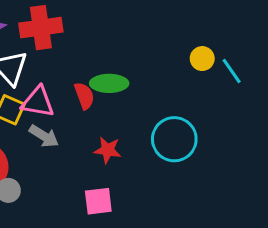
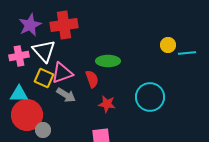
cyan line: (232, 71) -> (187, 53), turned -60
red semicircle: (84, 96) -> (92, 79), moved
pink triangle: (38, 102) -> (62, 73), turned -30

